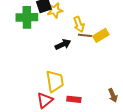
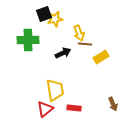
green cross: (27, 17) -> (28, 40), moved
yellow rectangle: (101, 35) -> (101, 57), moved

